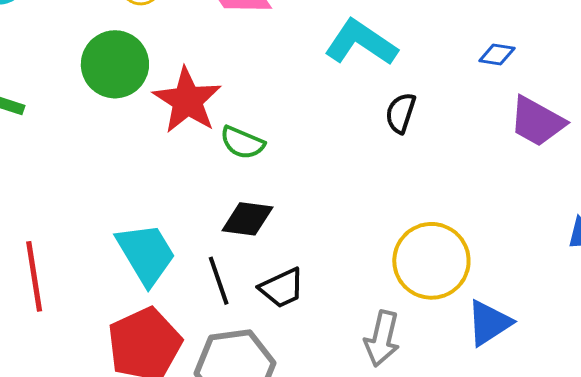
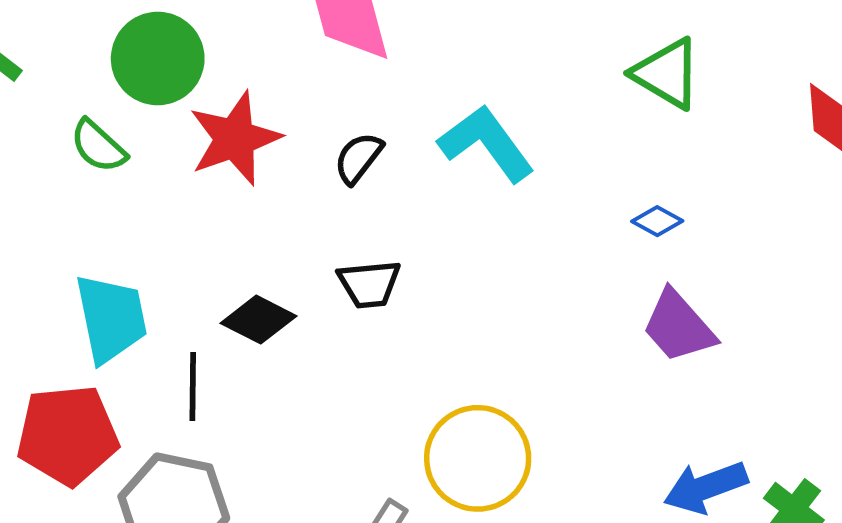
black semicircle: (401, 113) -> (358, 158), moved
green semicircle: (242, 143) -> (98, 146), moved
black trapezoid: (282, 288) -> (369, 284), moved

